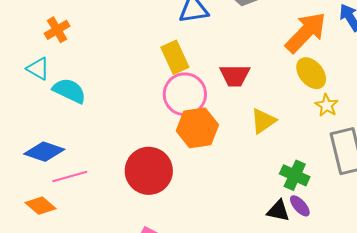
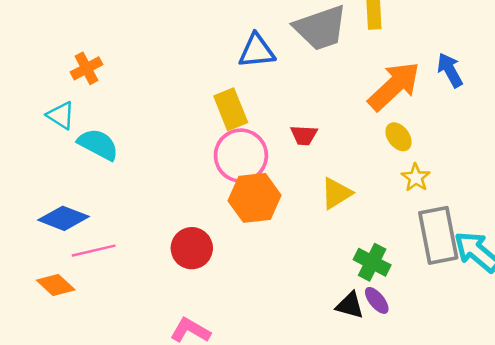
yellow ellipse: (311, 73) -> (398, 137), size x0.7
red trapezoid: (235, 75) -> (304, 135), size x0.7
red circle: (149, 171) -> (192, 248), size x0.7

